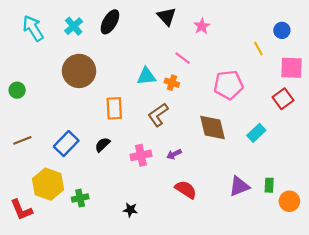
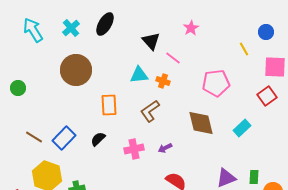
black triangle: (167, 16) -> (151, 41), moved
brown line: (22, 140) -> (34, 137), moved, turned 54

